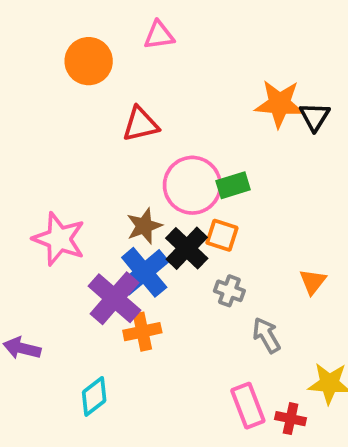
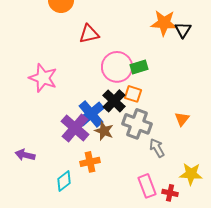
brown star: (144, 226) -> (104, 131), moved, turned -30
pink star: (59, 239) -> (43, 78), moved
gray cross: (229, 291) -> (137, 124), size x1.8
orange cross: (142, 332) -> (90, 162), moved

